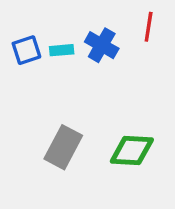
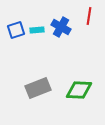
gray rectangle: (63, 147) -> (38, 88), turned 40

